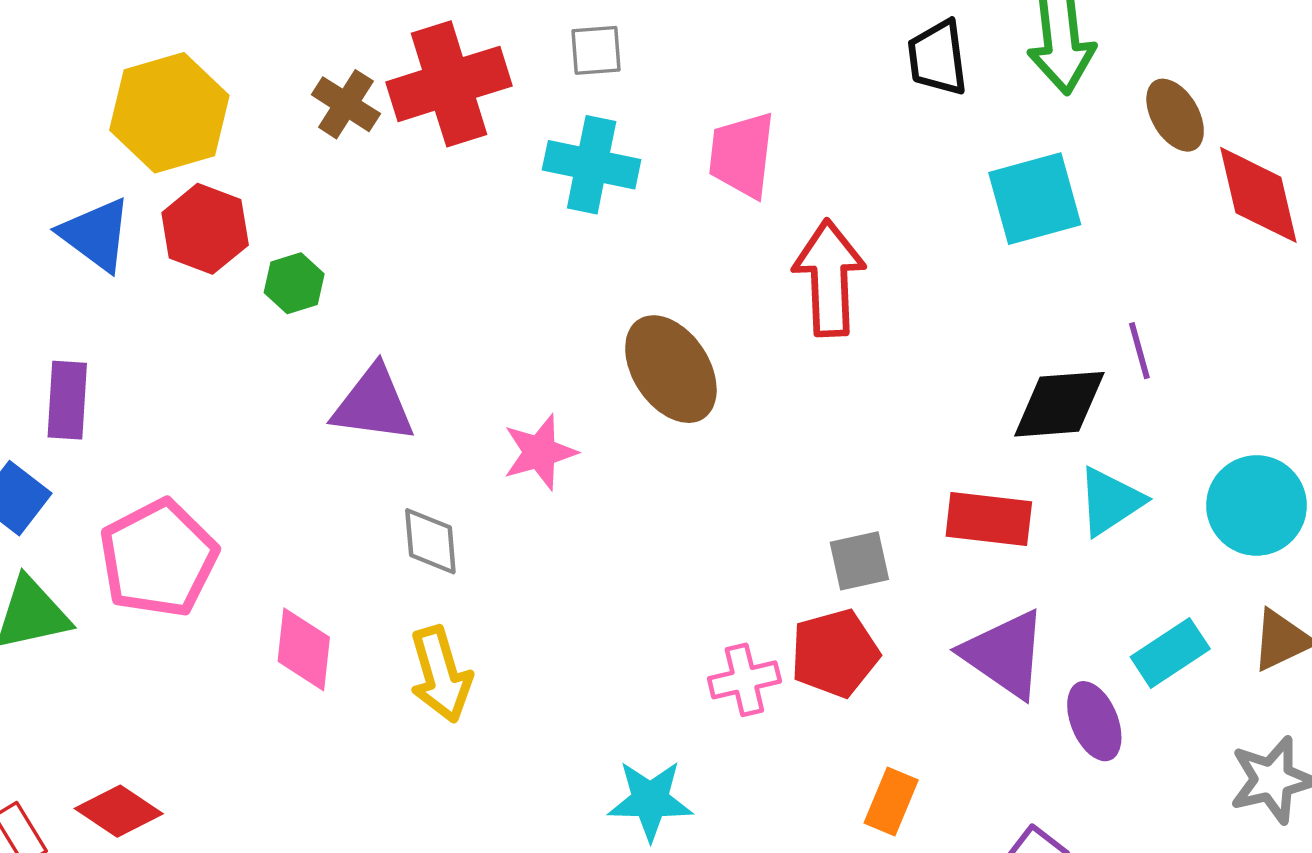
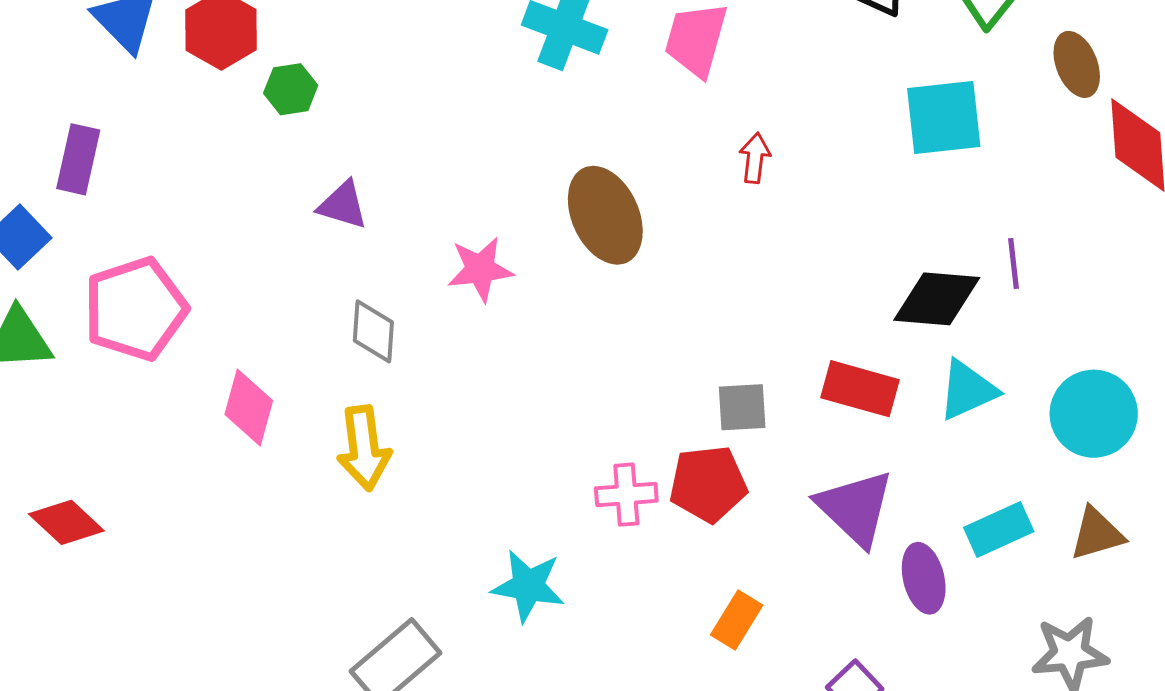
red arrow: (829, 278) -> (755, 158), size x0.5
purple triangle: (373, 404) -> (343, 205), size x0.7

